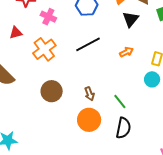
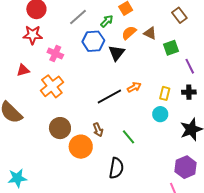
black triangle: (131, 19) -> (117, 53), moved
black line: (88, 44) -> (109, 96), moved
orange circle: (89, 120) -> (81, 147), moved
black semicircle: (123, 128) -> (116, 168), moved

